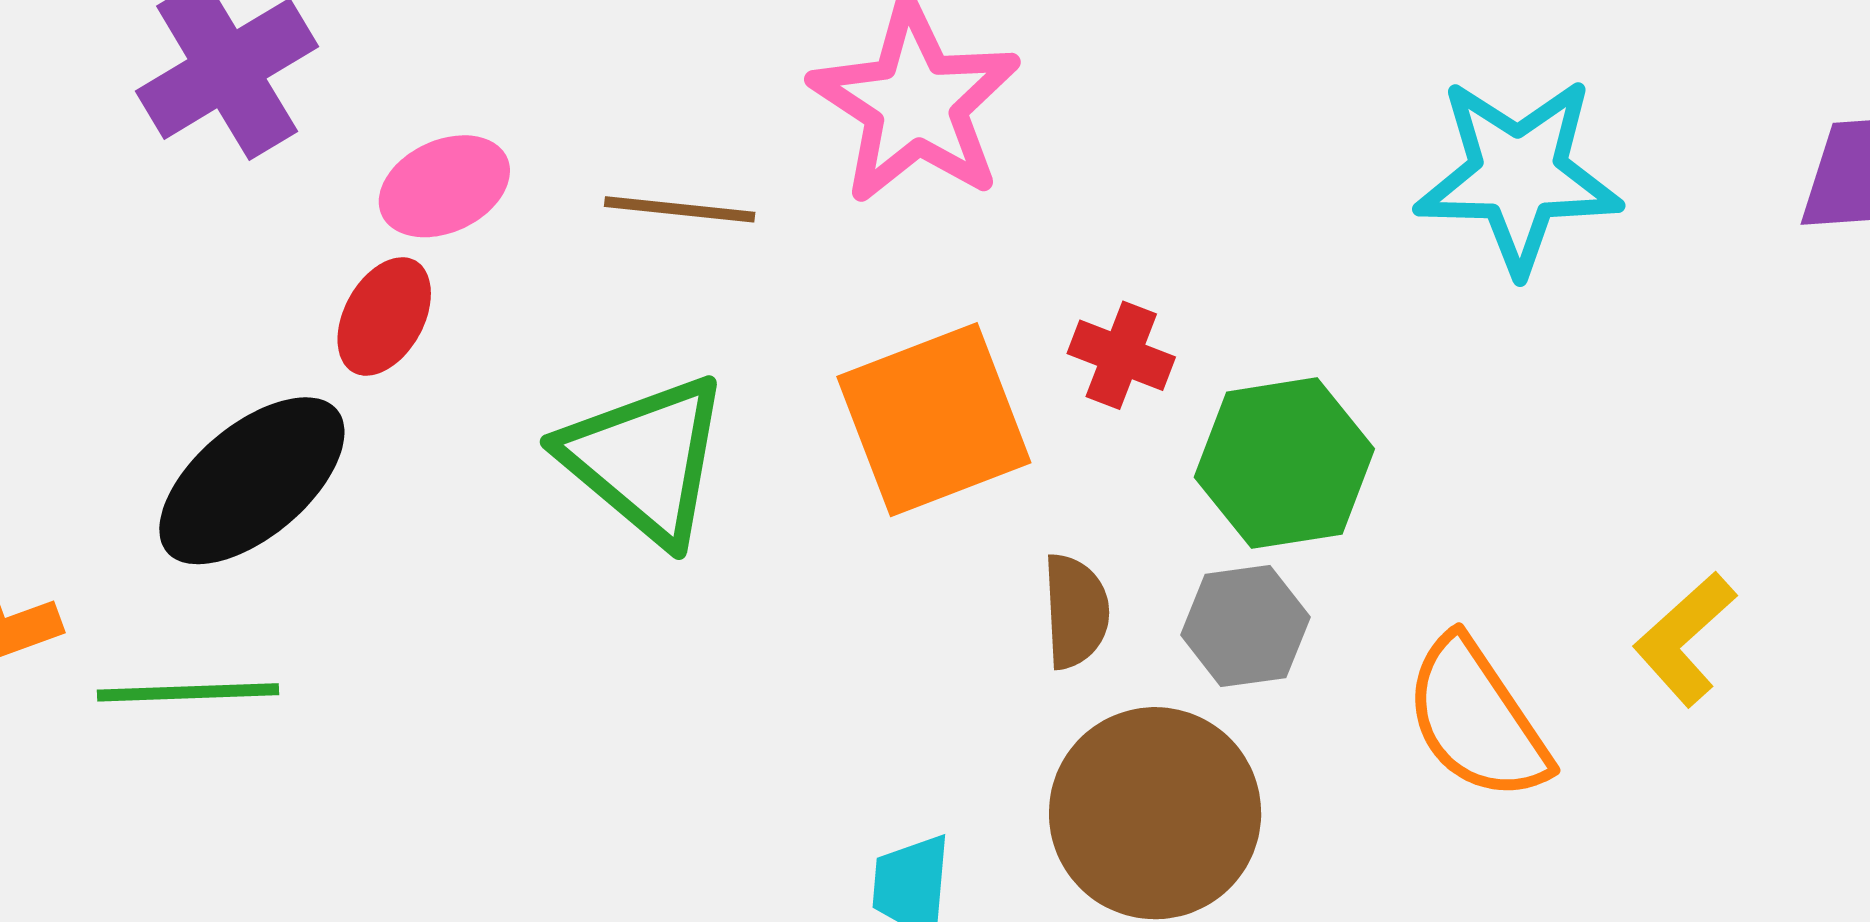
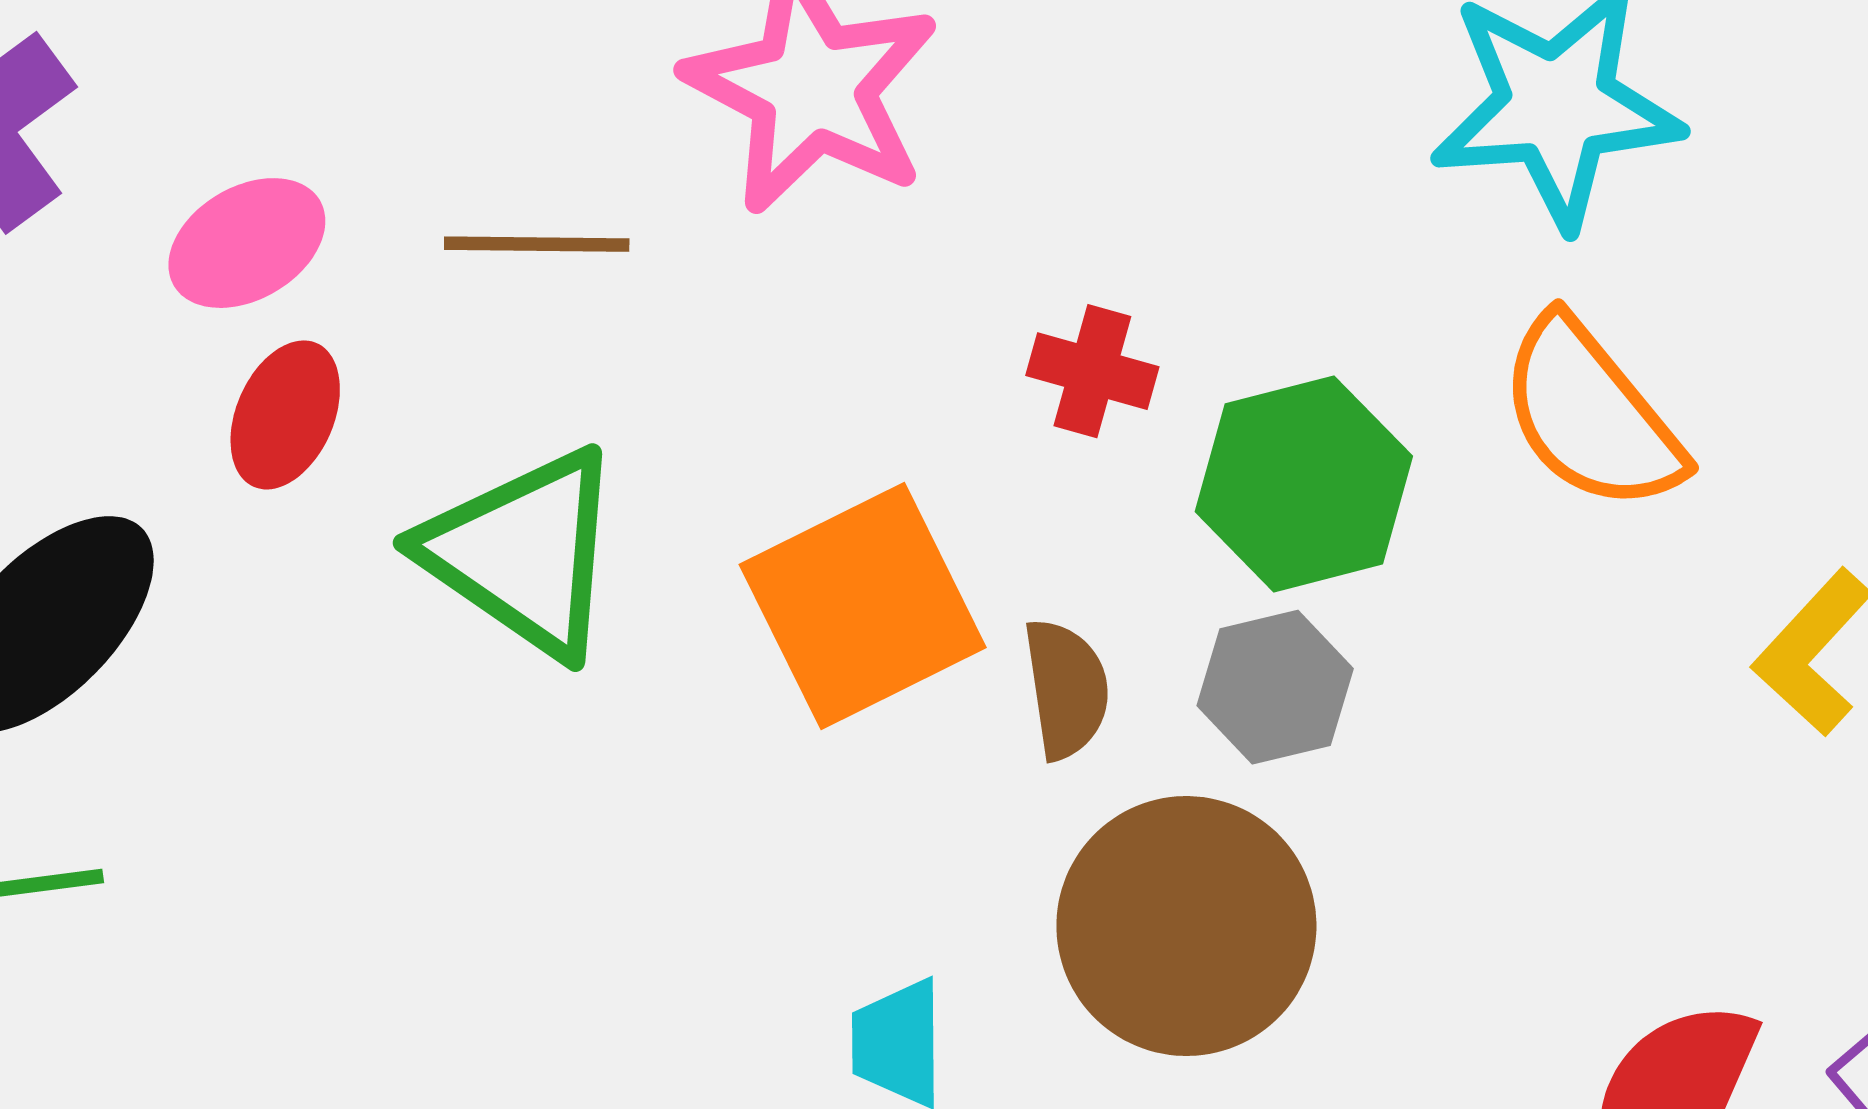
red ellipse: (384, 316) -> (285, 415), moved
orange square: (934, 420) -> (863, 606), moved
orange semicircle: (1477, 719) -> (1591, 415), moved

